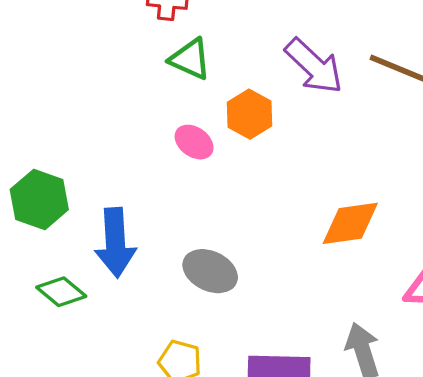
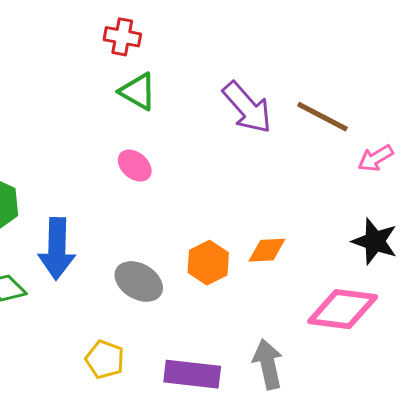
orange hexagon: (250, 114) -> (208, 263), moved
orange diamond: (350, 223) -> (267, 250), size x0.7

